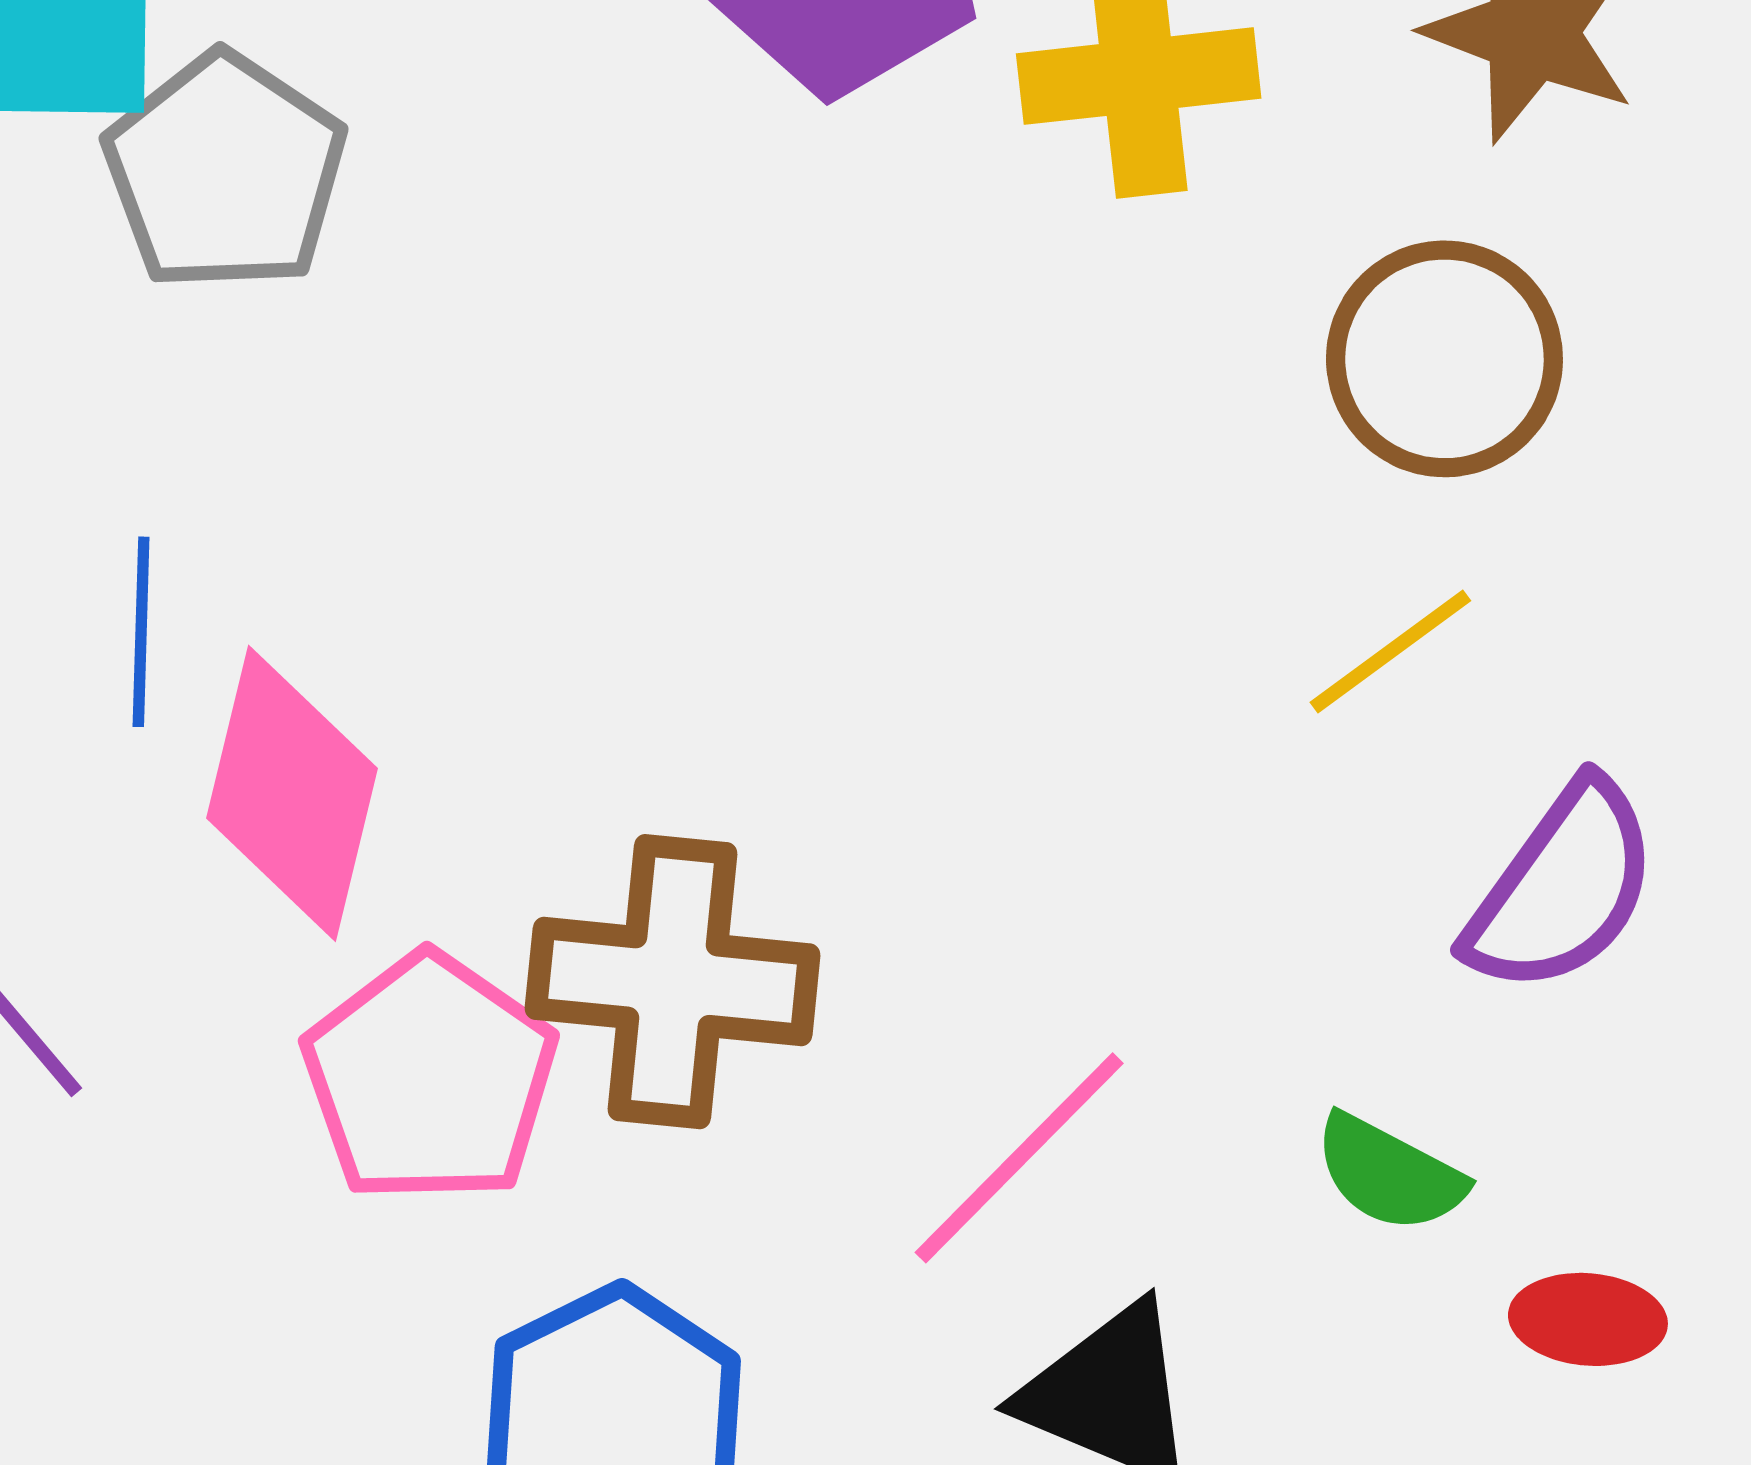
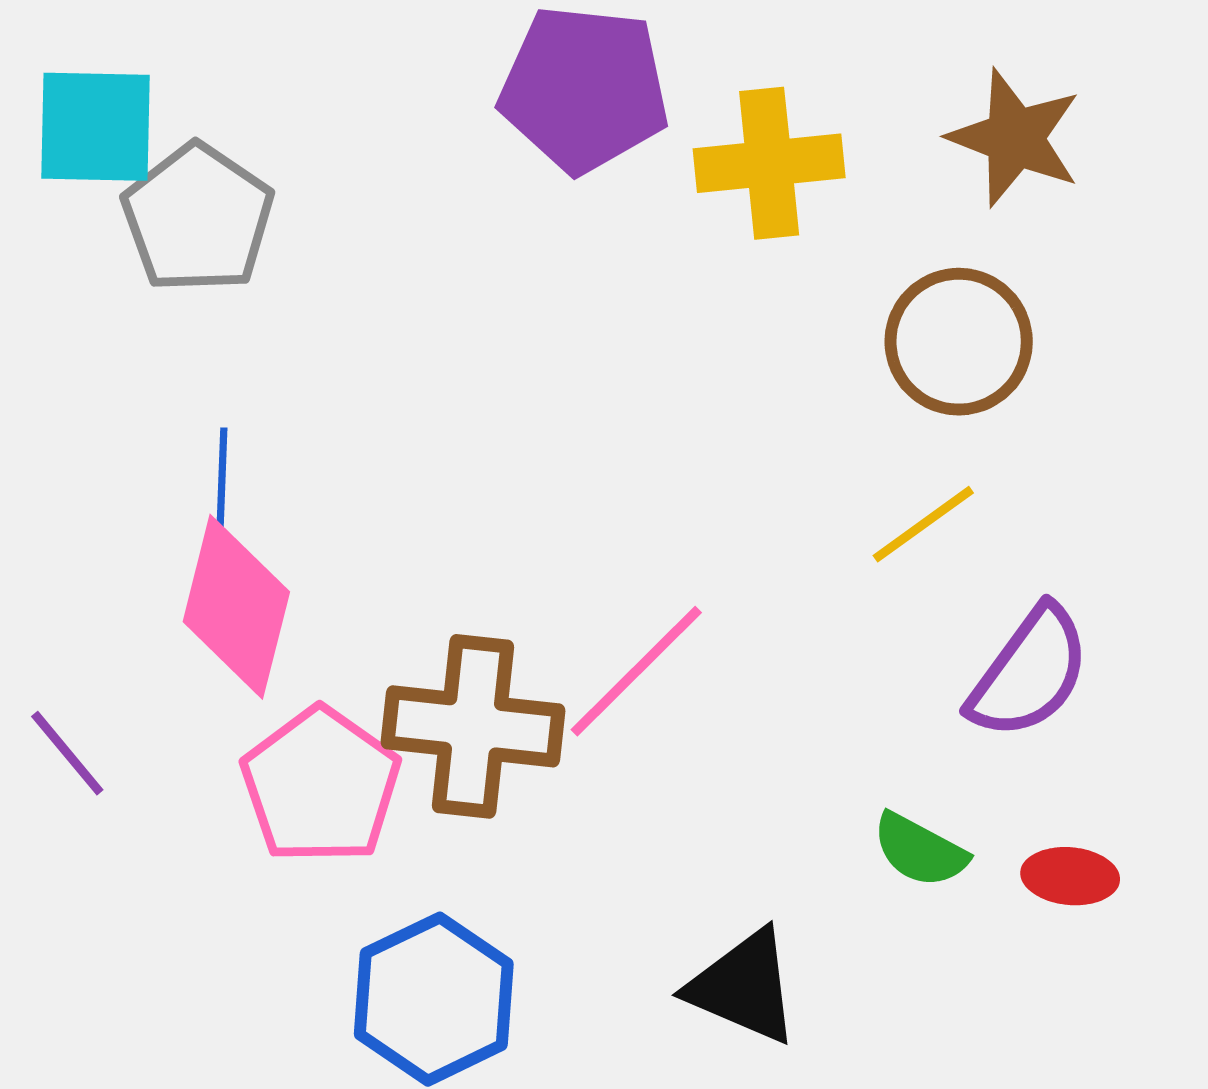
blue line: (141, 632) -> (222, 487), moved
pink line: (1019, 1158) -> (636, 671), moved
red ellipse: (1588, 1319) -> (1070, 876), moved

